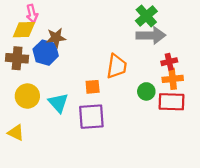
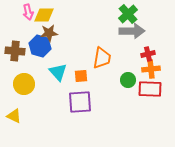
yellow diamond: (24, 30) -> (44, 15), moved
cyan triangle: (58, 103) -> (58, 72), moved

